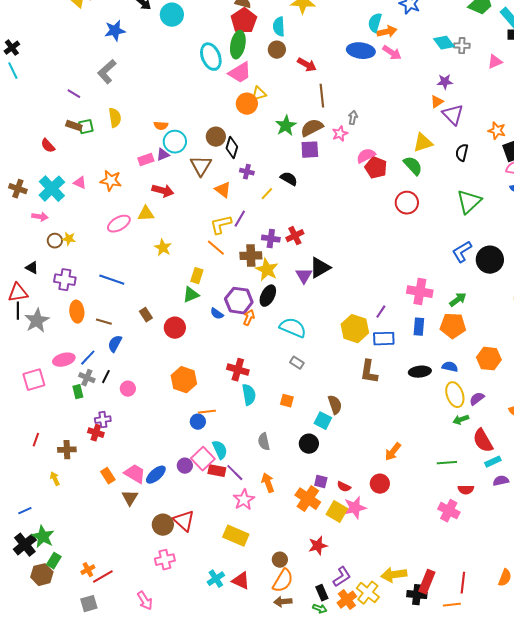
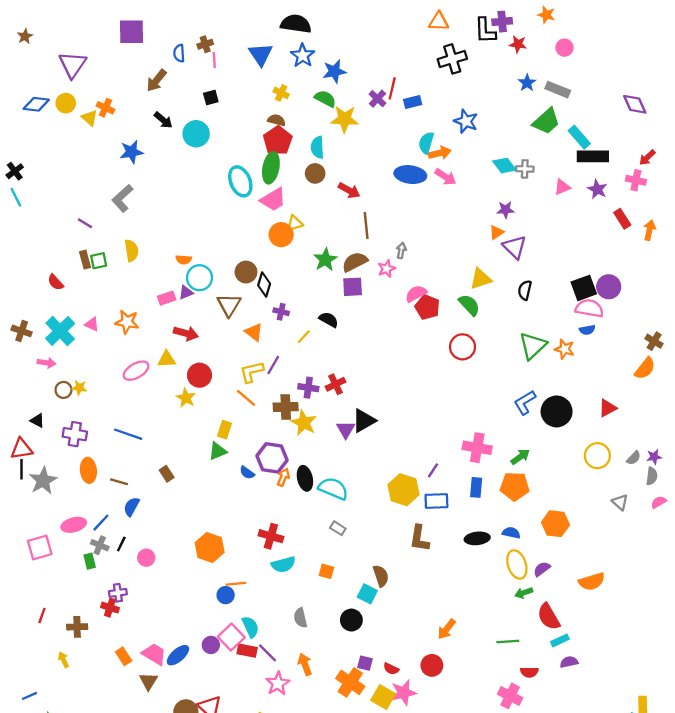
brown rectangle: (74, 126) -> (85, 260), turned 56
orange star: (497, 131) -> (564, 349), moved
black ellipse: (268, 296) -> (305, 478), moved, turned -40
red circle: (175, 328) -> (199, 375), moved
cyan semicircle: (249, 395) -> (283, 564), turned 85

